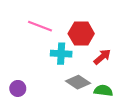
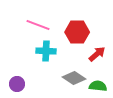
cyan cross: (61, 54) -> (46, 51), moved

